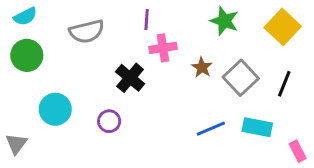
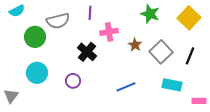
purple line: (147, 19) -> (90, 13), moved
green circle: (27, 55) -> (35, 37), moved
blue line: (211, 129) -> (126, 87), moved
pink rectangle: (298, 151) -> (199, 101), turned -64

